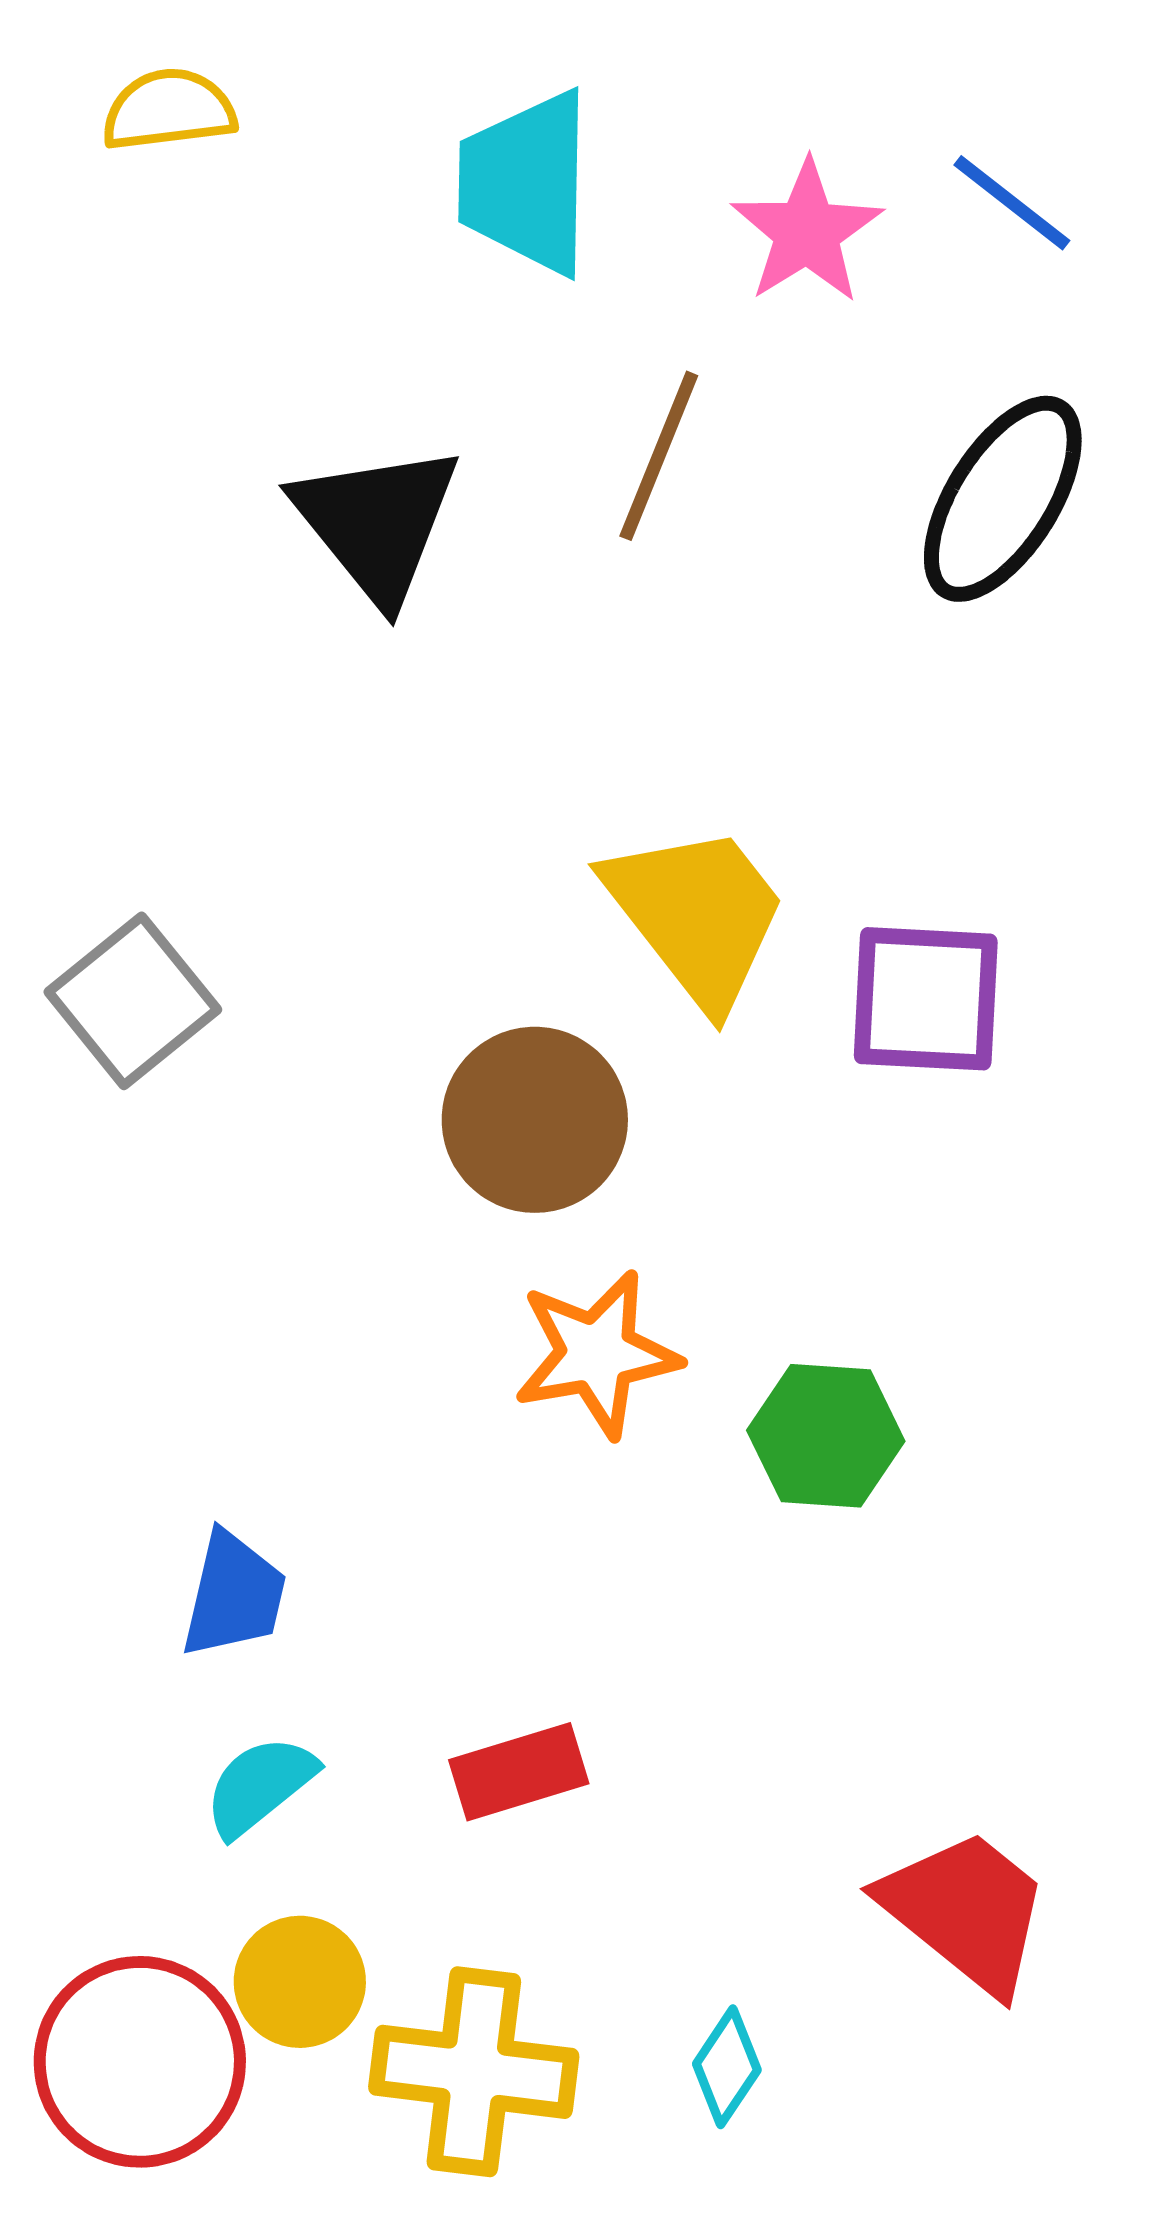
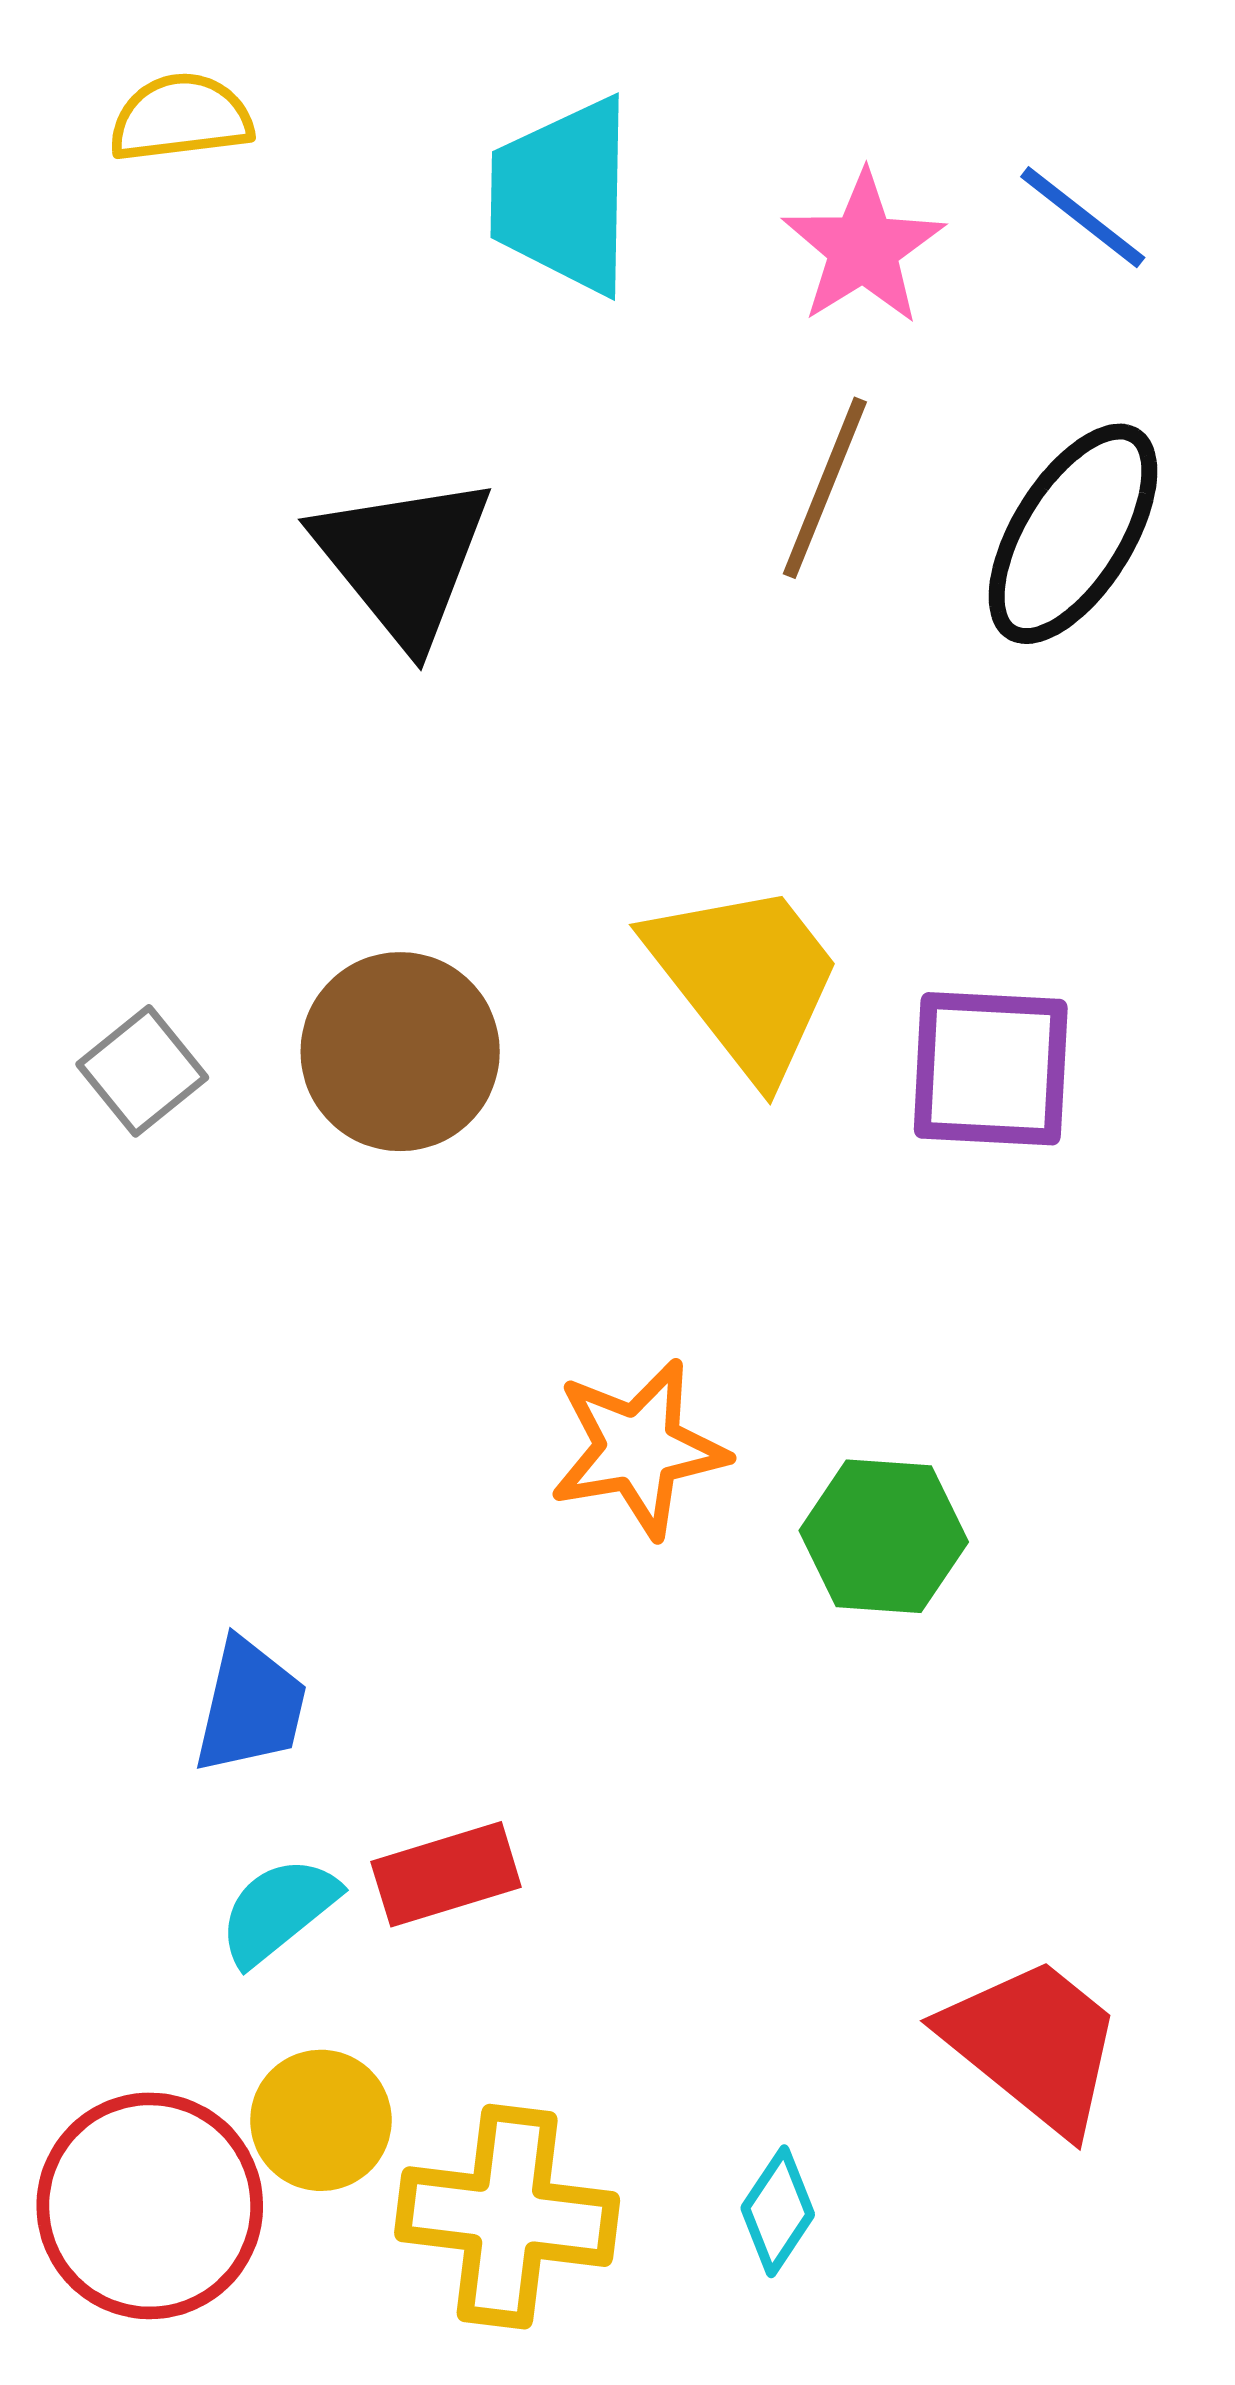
brown line: (659, 456) -> (825, 488), moved
gray square: (133, 1001) -> (142, 1071), size x0.7
brown circle: (535, 1120) -> (400, 1052), moved
red rectangle: (519, 1772) -> (446, 1874), moved

